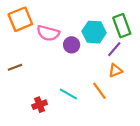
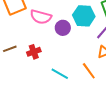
red cross: (40, 105) -> (34, 52), moved

